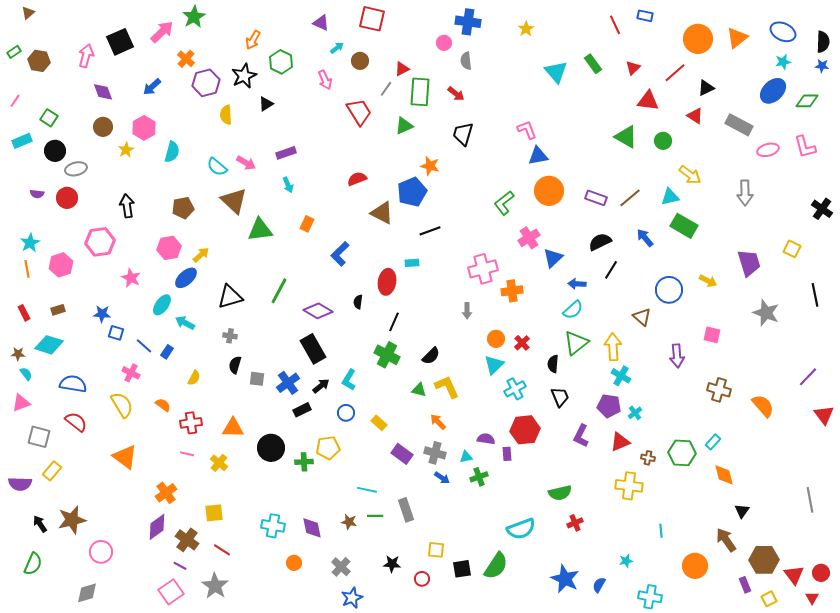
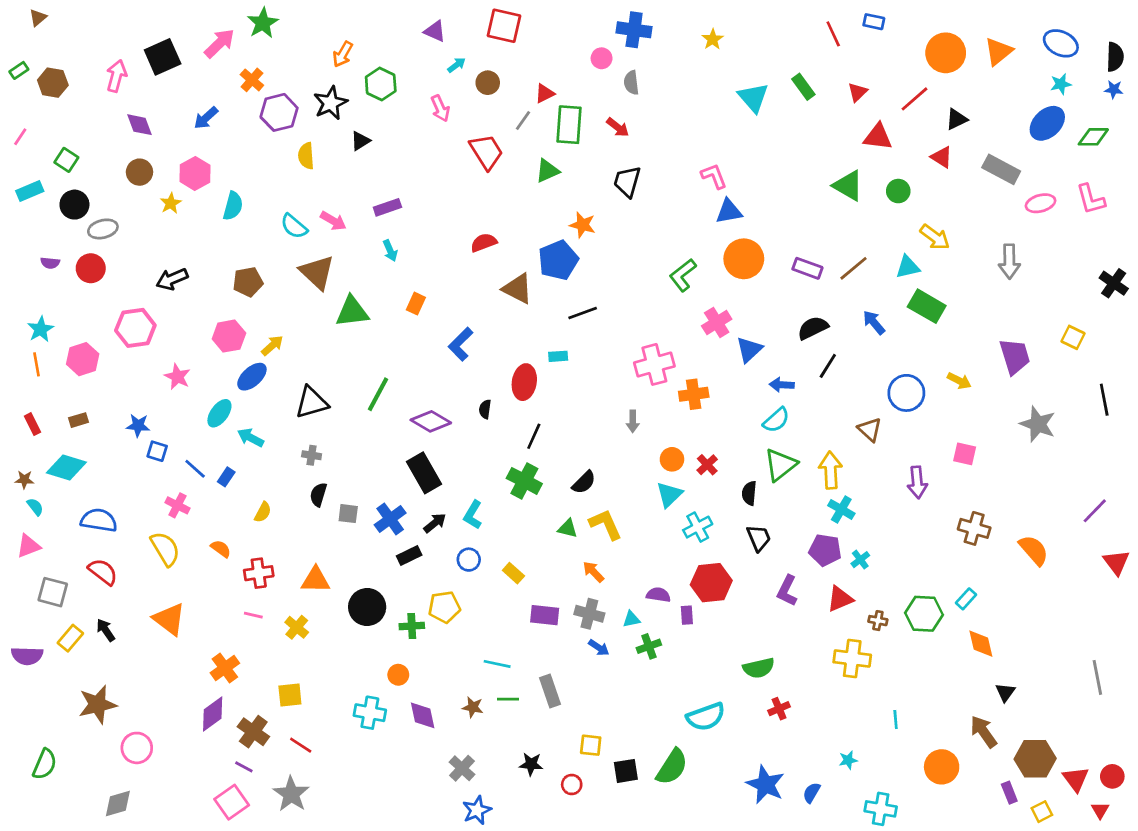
black arrow: (127, 206) -> (172, 279), turned -105
purple rectangle: (402, 454) -> (545, 615), turned -30
black arrow: (40, 524) -> (106, 630), moved
orange circle: (294, 563) -> (398, 675), moved

